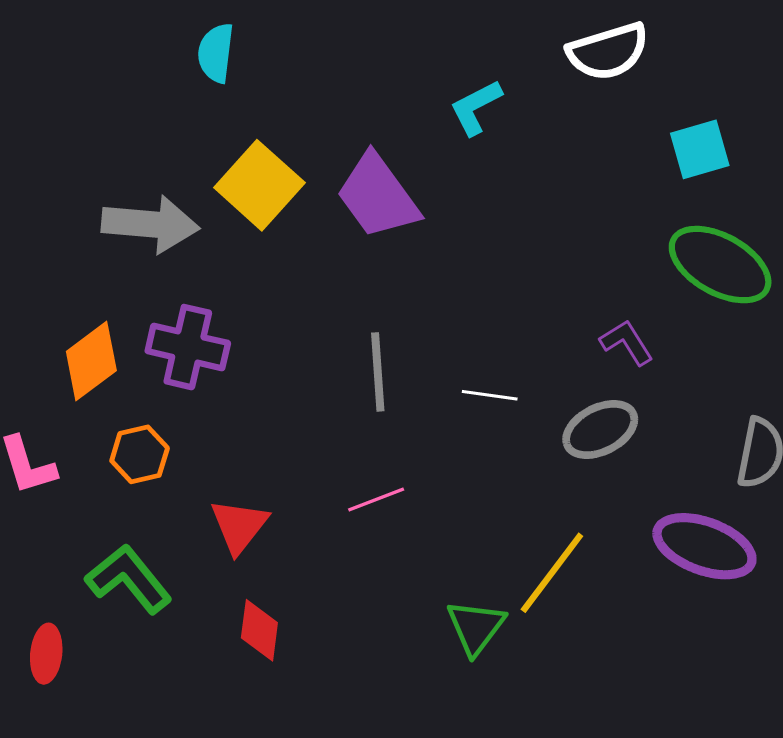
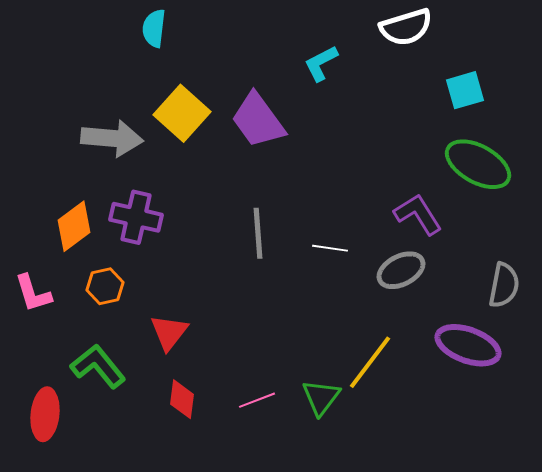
purple L-shape: (627, 342) -> (418, 214), size x1.4
pink line: (376, 500) -> (257, 400), moved
red ellipse: (46, 654) -> (45, 414), size x1.4

